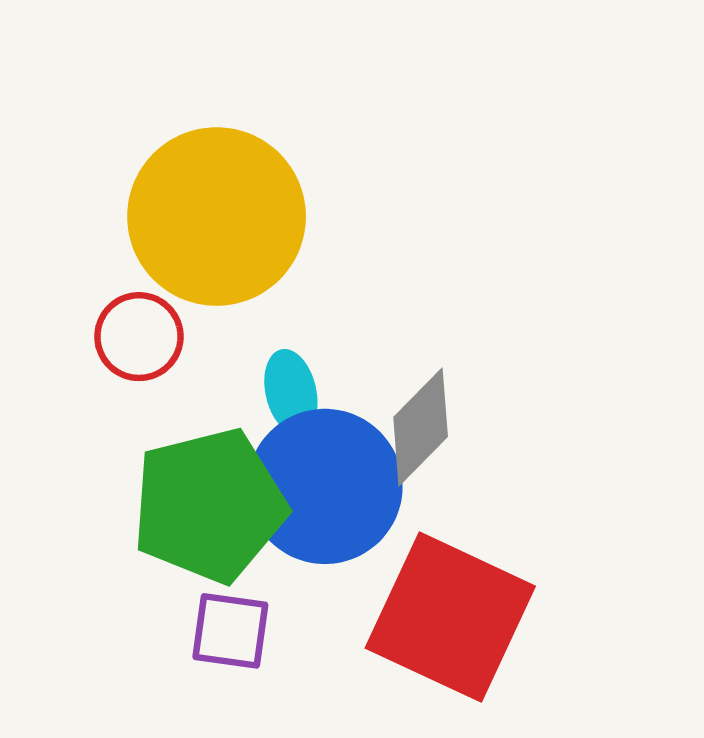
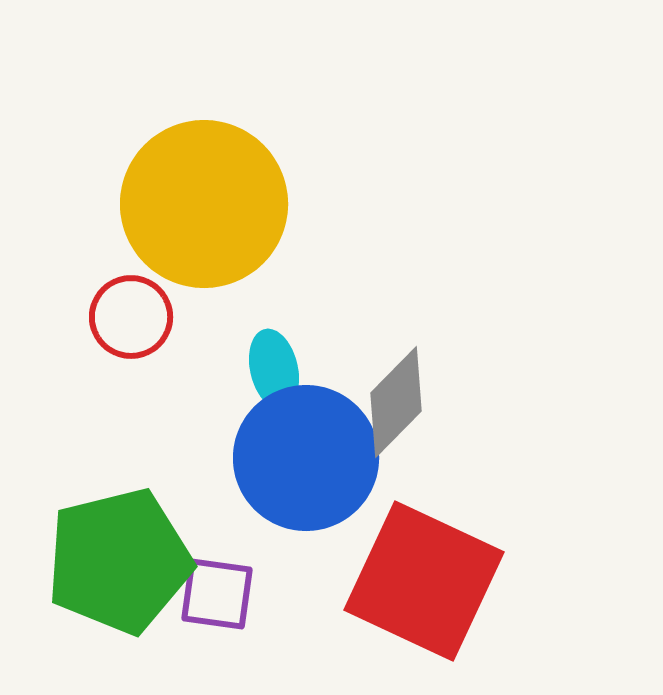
green pentagon: (209, 506) -> (119, 561), moved

